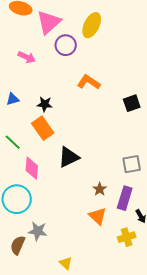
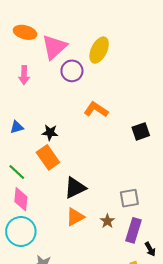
pink arrow: (27, 57) -> (24, 75), moved, turned 66
gray square: (132, 164) -> (129, 198), moved
pink diamond: (32, 168) -> (21, 199), moved
orange triangle: (98, 216) -> (75, 217), moved, turned 48

